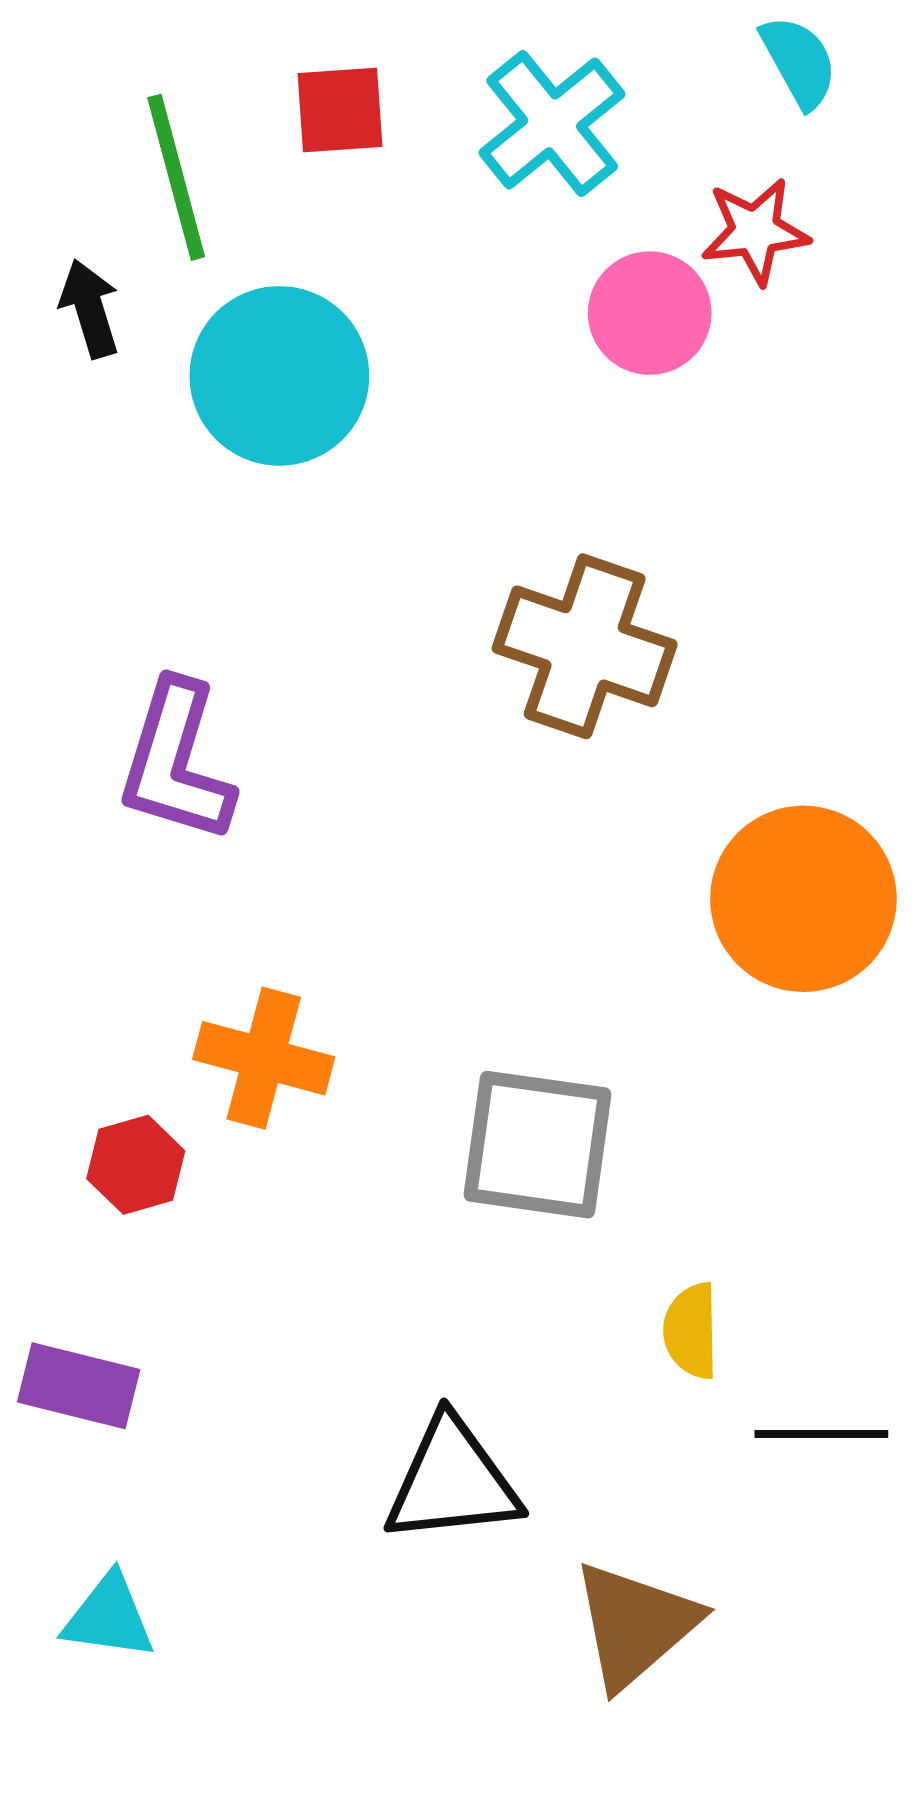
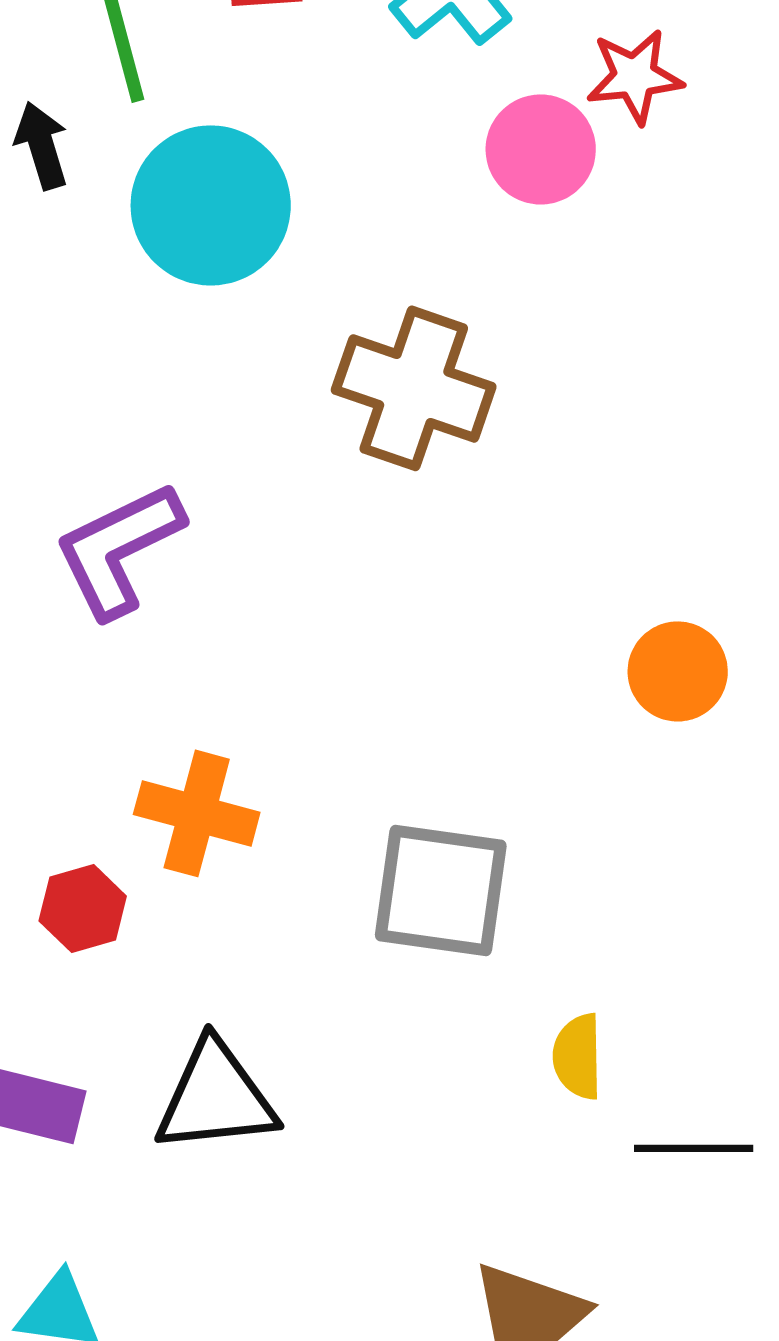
brown cross: (585, 646) -> (414, 388), moved
purple L-shape: (176, 762) -> (119, 549), turned 47
orange circle: (803, 899) -> (678, 671), size x0.6
black triangle: (452, 1481) -> (216, 1097), moved

